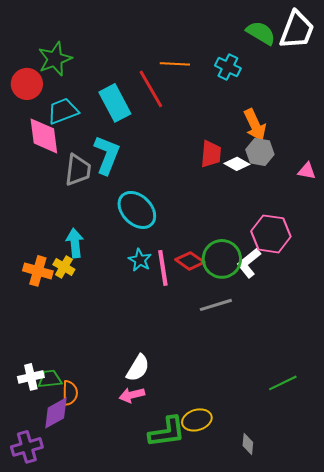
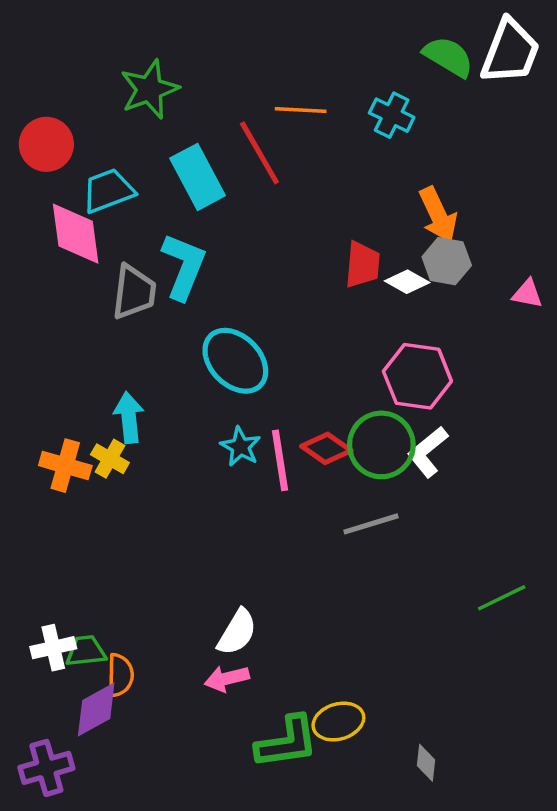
green star: (55, 59) -> (149, 89), moved
pink hexagon: (271, 234) -> (417, 376), moved
green line: (283, 383) -> (502, 598), moved

